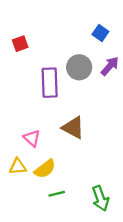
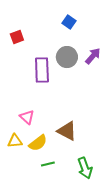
blue square: (100, 33) -> (69, 22), moved
brown triangle: (73, 128) -> (67, 131), moved

